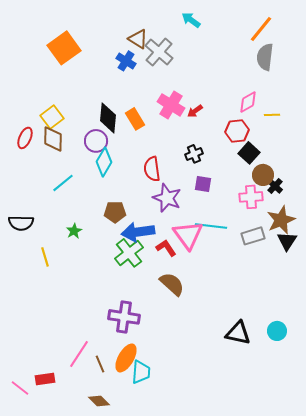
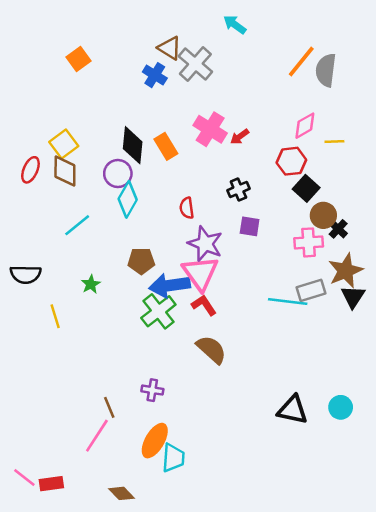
orange line: (261, 29) -> (301, 62), moved
orange square: (64, 48) -> (78, 59), size x0.6
red semicircle: (152, 169) -> (187, 208), size x0.7
cyan line: (211, 226) -> (288, 301), moved
pink triangle: (188, 235) -> (200, 273), moved
purple cross: (124, 317) -> (152, 390), size x0.6
brown line: (100, 364) -> (109, 407), moved
red rectangle: (45, 379) -> (51, 484), moved

